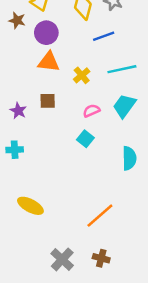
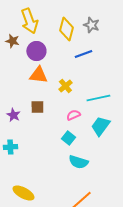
cyan line: (122, 69) -> (98, 98), moved
cyan trapezoid: (124, 106) -> (100, 126), moved
cyan semicircle: (129, 158) -> (78, 162), moved, turned 108

